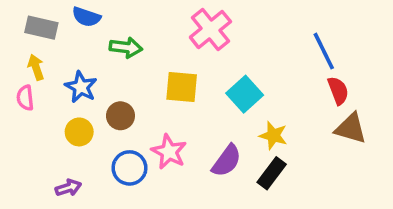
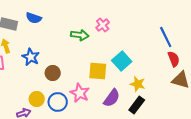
pink cross: (210, 29) -> (103, 25), size x0.6
green arrow: (126, 47) -> (80, 35), moved
yellow square: (182, 87) -> (98, 71), moved
yellow circle: (79, 132) -> (37, 99), moved

